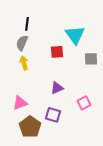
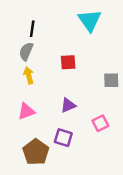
cyan triangle: (75, 35) -> (90, 20), moved
gray square: (91, 59) -> (111, 80), moved
pink triangle: (20, 103) -> (26, 111), moved

